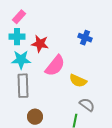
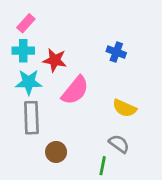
yellow semicircle: (78, 81) -> (124, 108), moved
brown circle: (35, 117) -> (56, 152), moved

